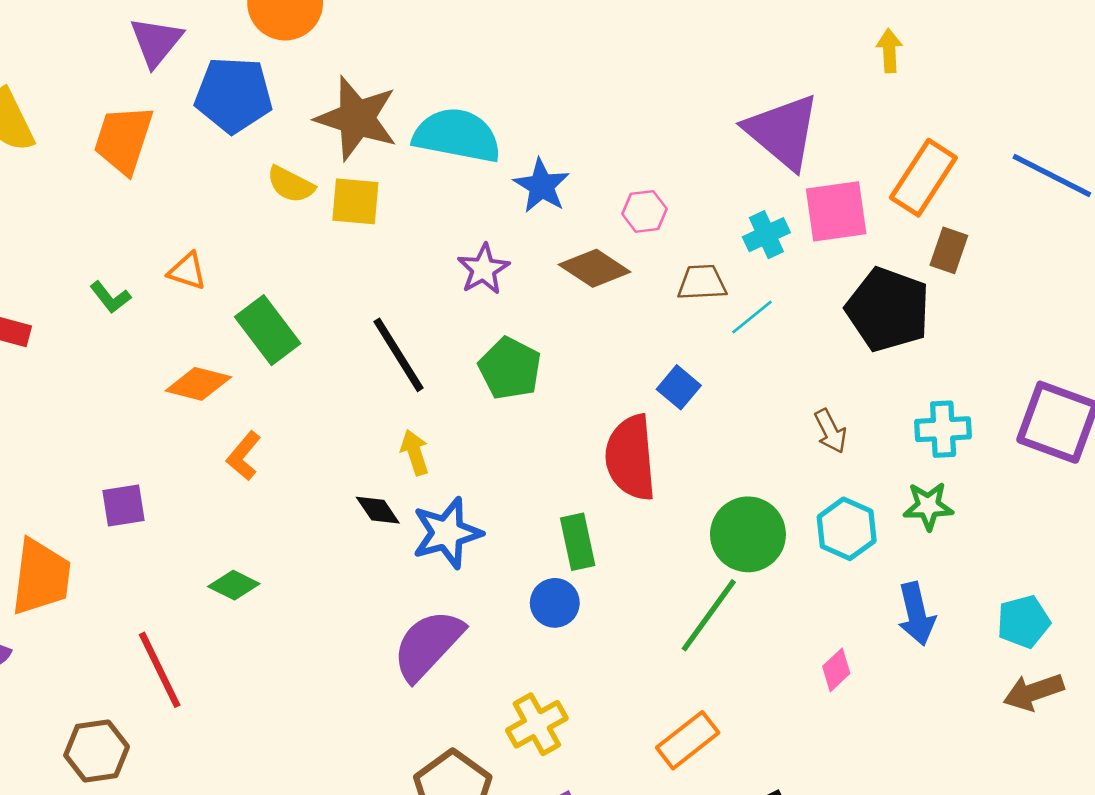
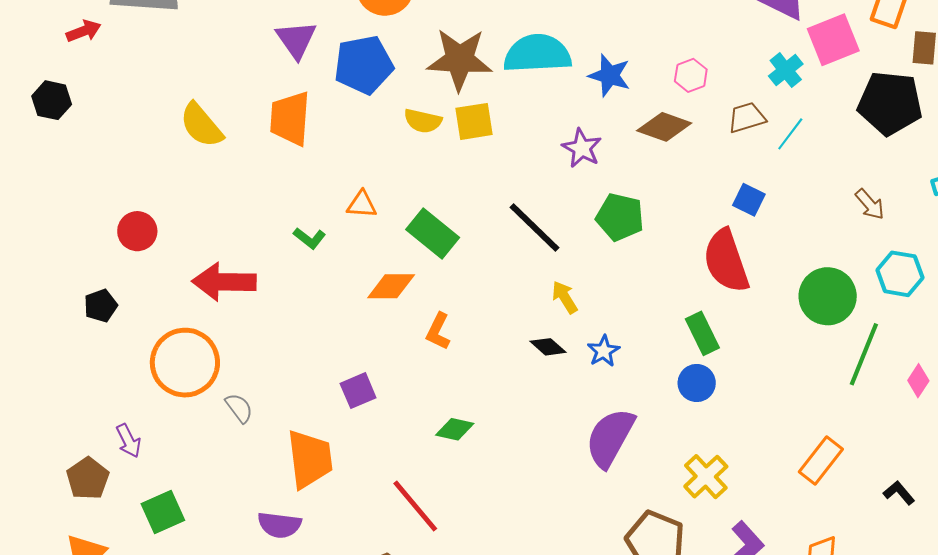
blue star: (447, 533) -> (604, 351), size x0.6
green line: (709, 615) -> (864, 354), moved

